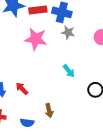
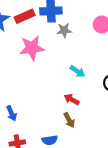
red arrow: (22, 89) -> (72, 99), moved

